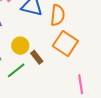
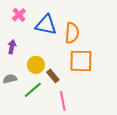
orange square: (65, 44) -> (81, 61), turned -30
pink line: (81, 84) -> (63, 101), moved

